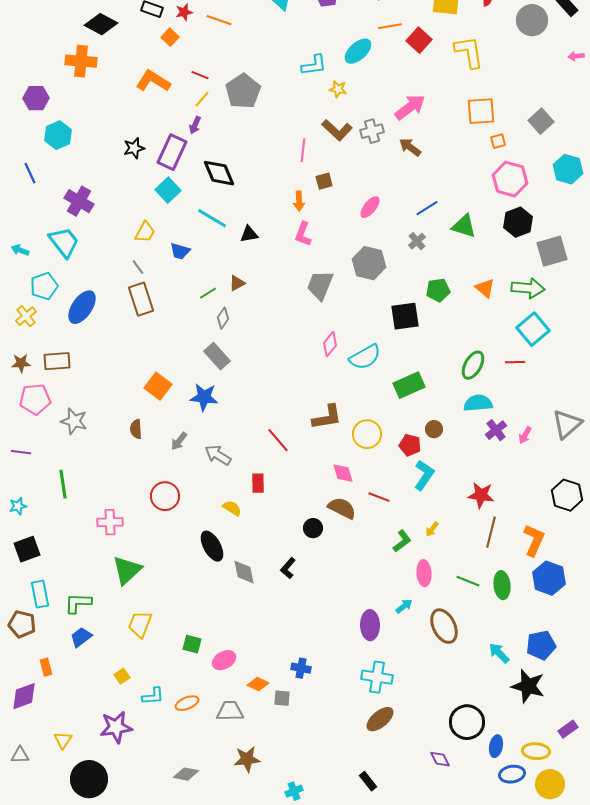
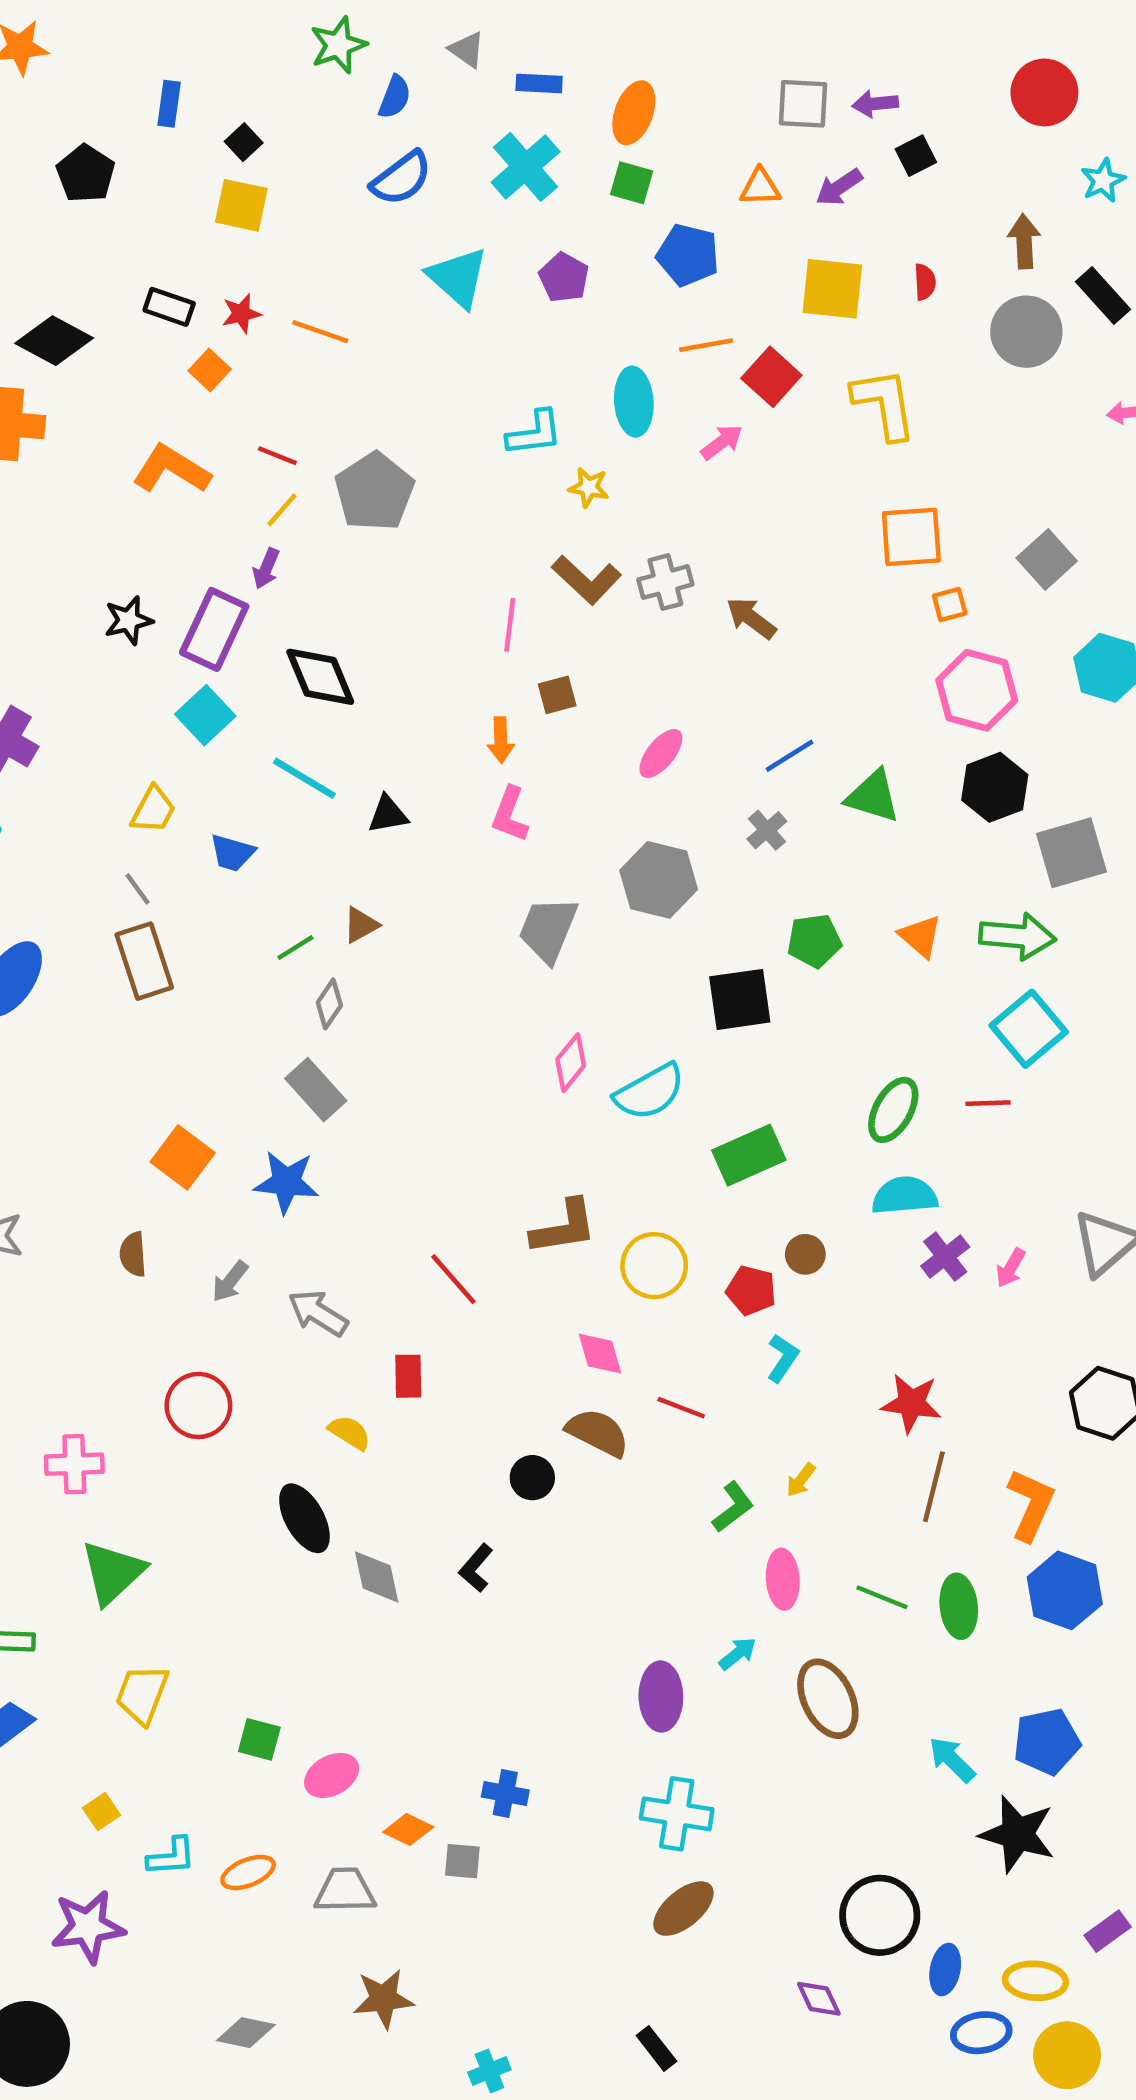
cyan ellipse: (358, 51) -> (634, 402), turned -52
pink arrow: (410, 107) -> (722, 442), moved, size x0.6
cyan L-shape: (424, 475) -> (783, 1358), size x0.7

